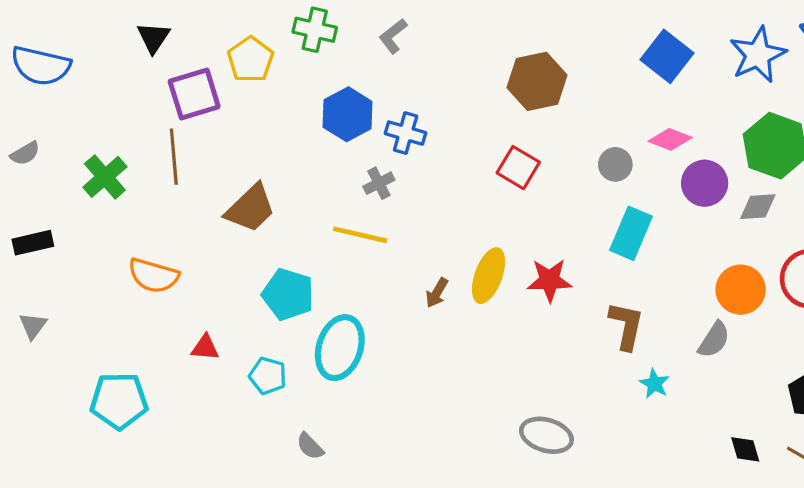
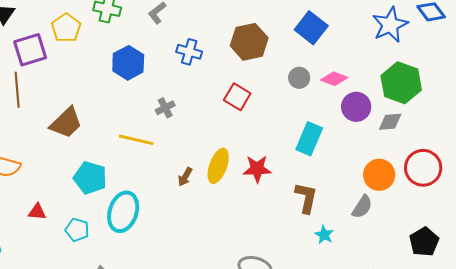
blue square: (667, 56) -> (311, 28), moved
blue cross: (406, 133) -> (189, 52), moved
gray circle: (615, 164) -> (299, 78), moved
gray cross: (379, 183) -> (165, 108), moved

